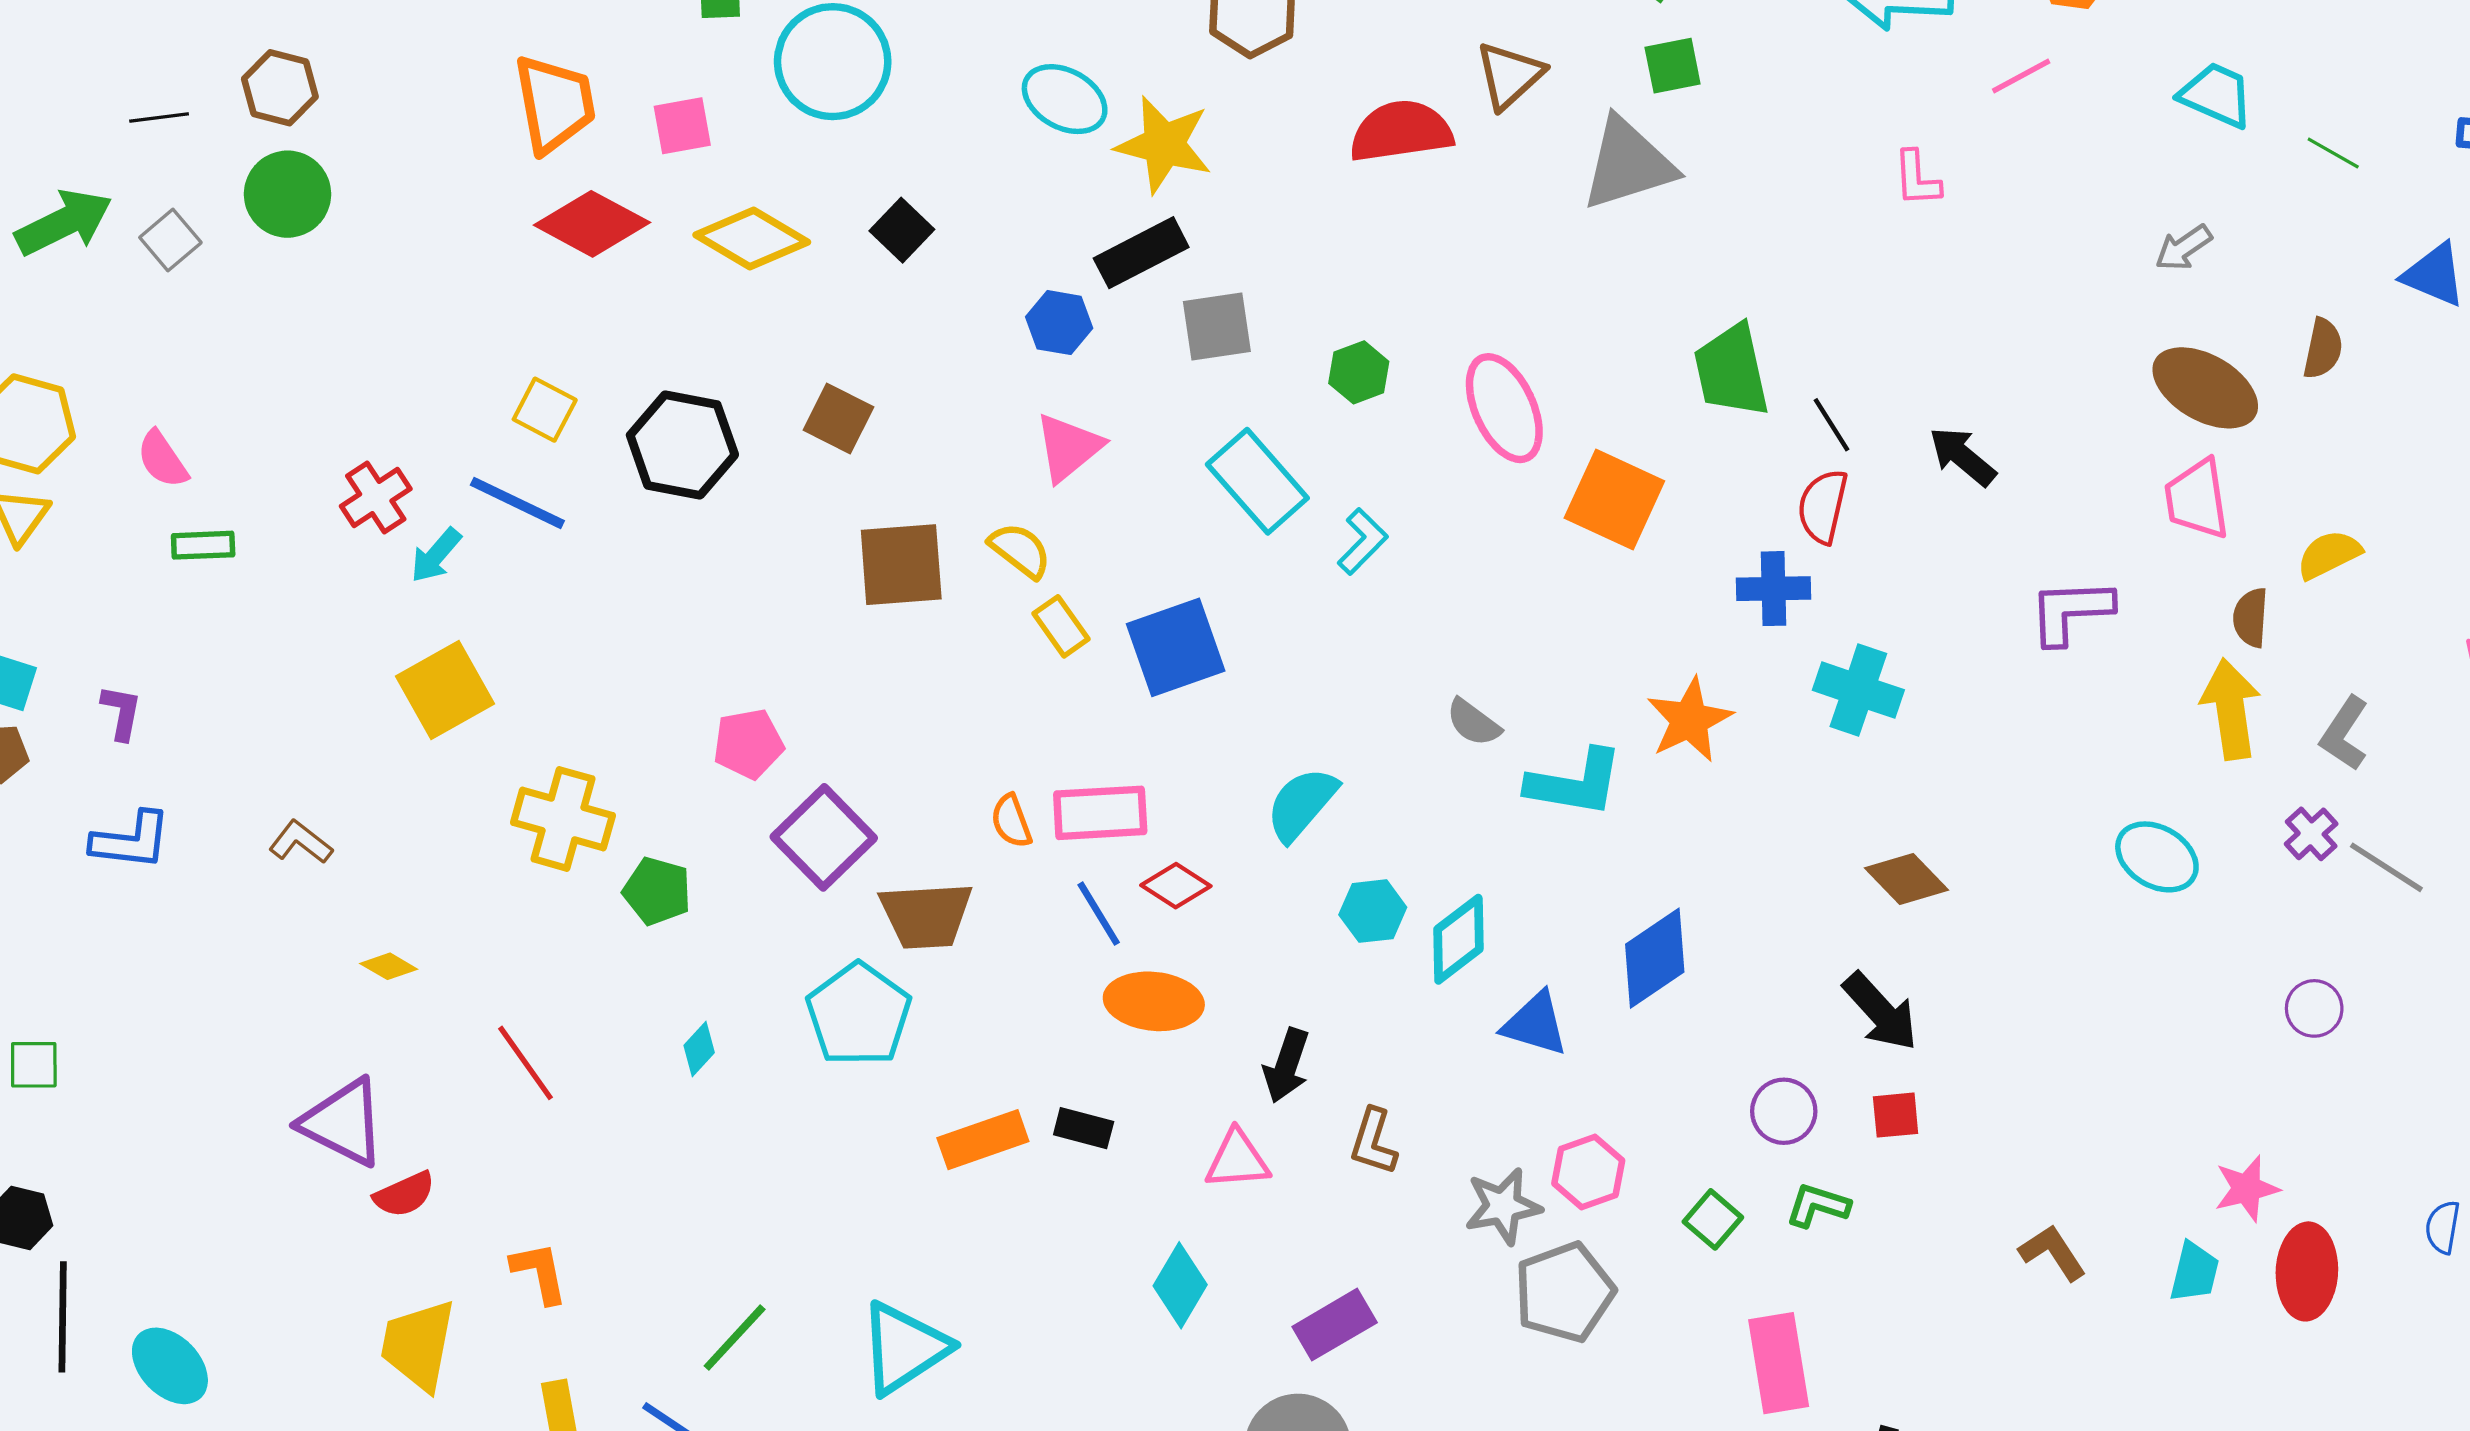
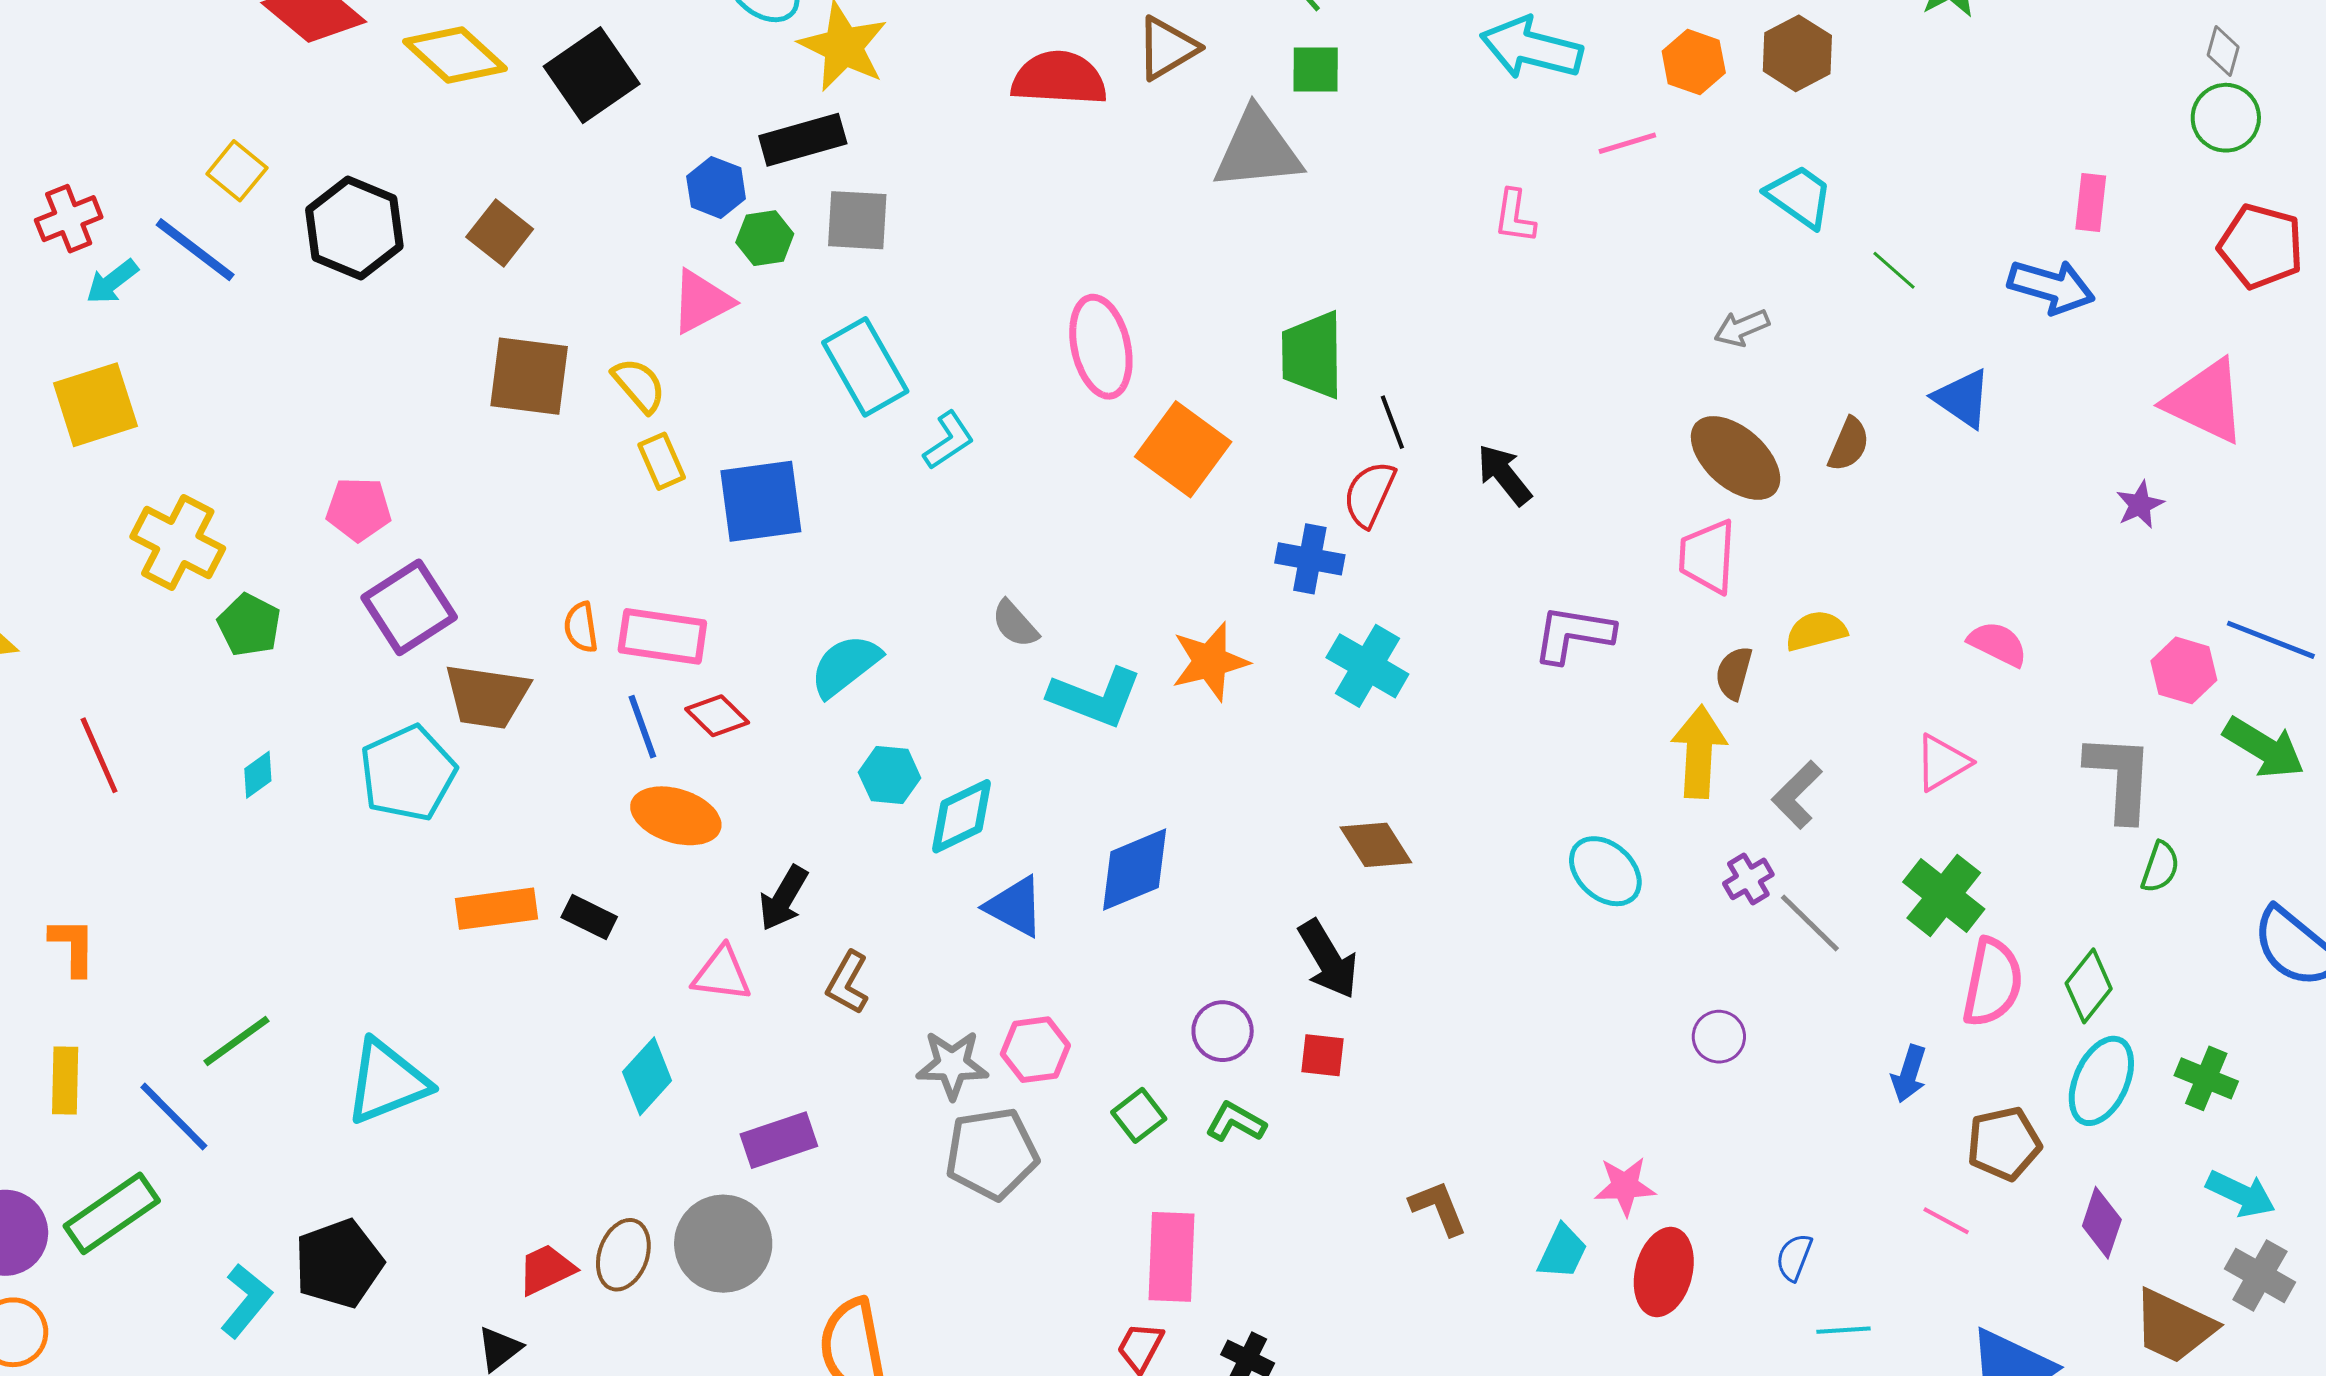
black square: (902, 230) -> (592, 75), size x1.6
green hexagon: (1359, 372) -> (765, 238), moved

